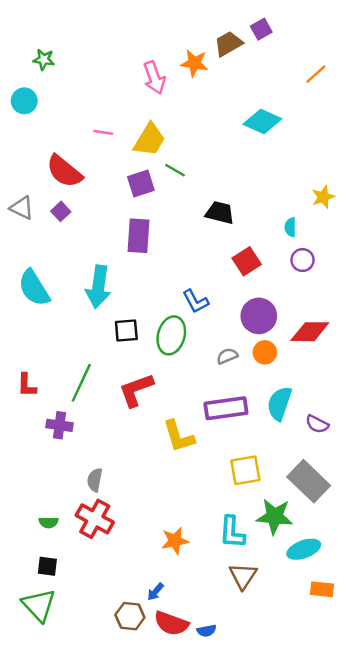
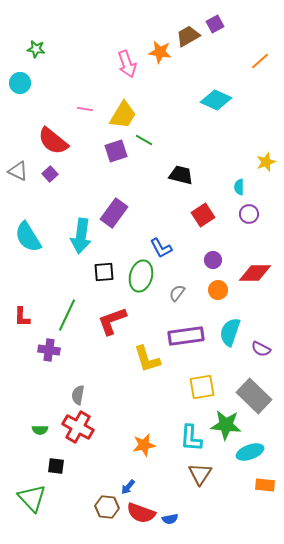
purple rectangle: (138, 236) -> (114, 213), moved, turned 32
purple circle: (259, 316) -> (213, 260), size x0.6
gray semicircle: (227, 356) -> (177, 293), moved, turned -30
black square: (47, 566) -> (56, 466), moved

